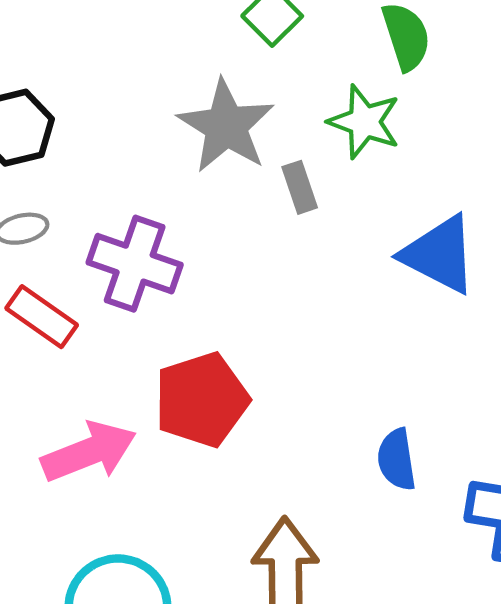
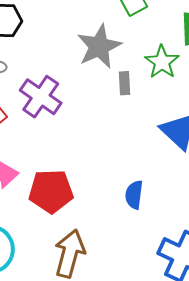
red pentagon: (202, 400) -> (51, 191), moved
blue semicircle: (397, 460) -> (134, 195), moved

